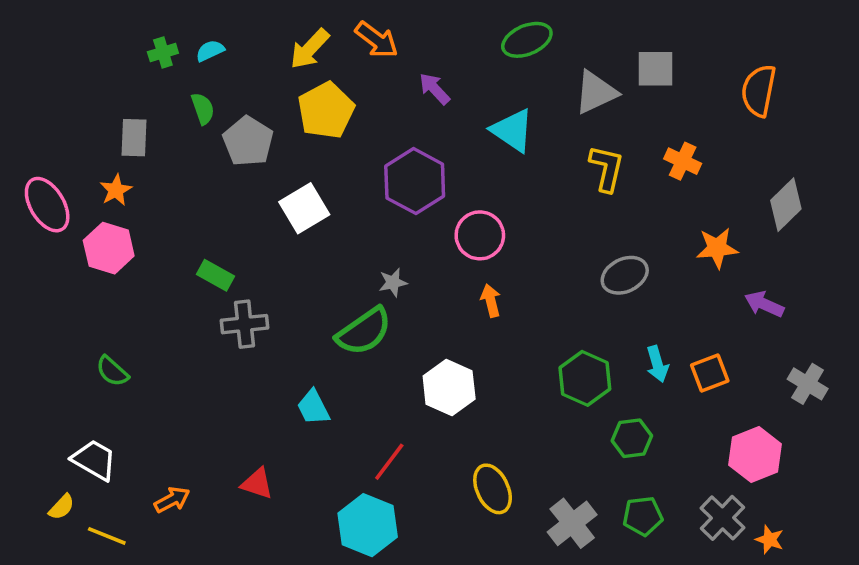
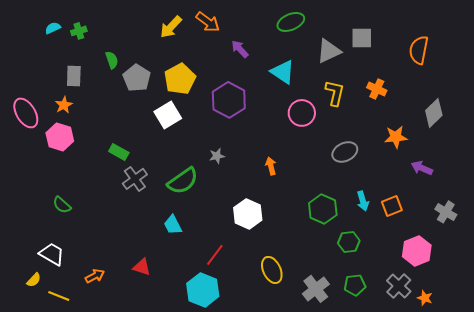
cyan semicircle: (210, 51) -> (53, 28), moved
green cross: (163, 53) -> (79, 31), moved
yellow pentagon: (326, 110) -> (180, 79), moved
pink circle: (480, 235) -> (302, 113), moved
gray cross: (244, 324) -> (135, 179), turned -30
green semicircle: (364, 331) -> (183, 181), moved

